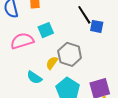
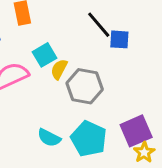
yellow semicircle: (52, 63) -> (59, 69), moved
cyan semicircle: (34, 78) -> (49, 138), moved

